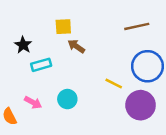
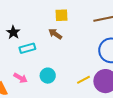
yellow square: (63, 27) -> (61, 15), moved
yellow line: (114, 84) -> (84, 80), moved, turned -56

